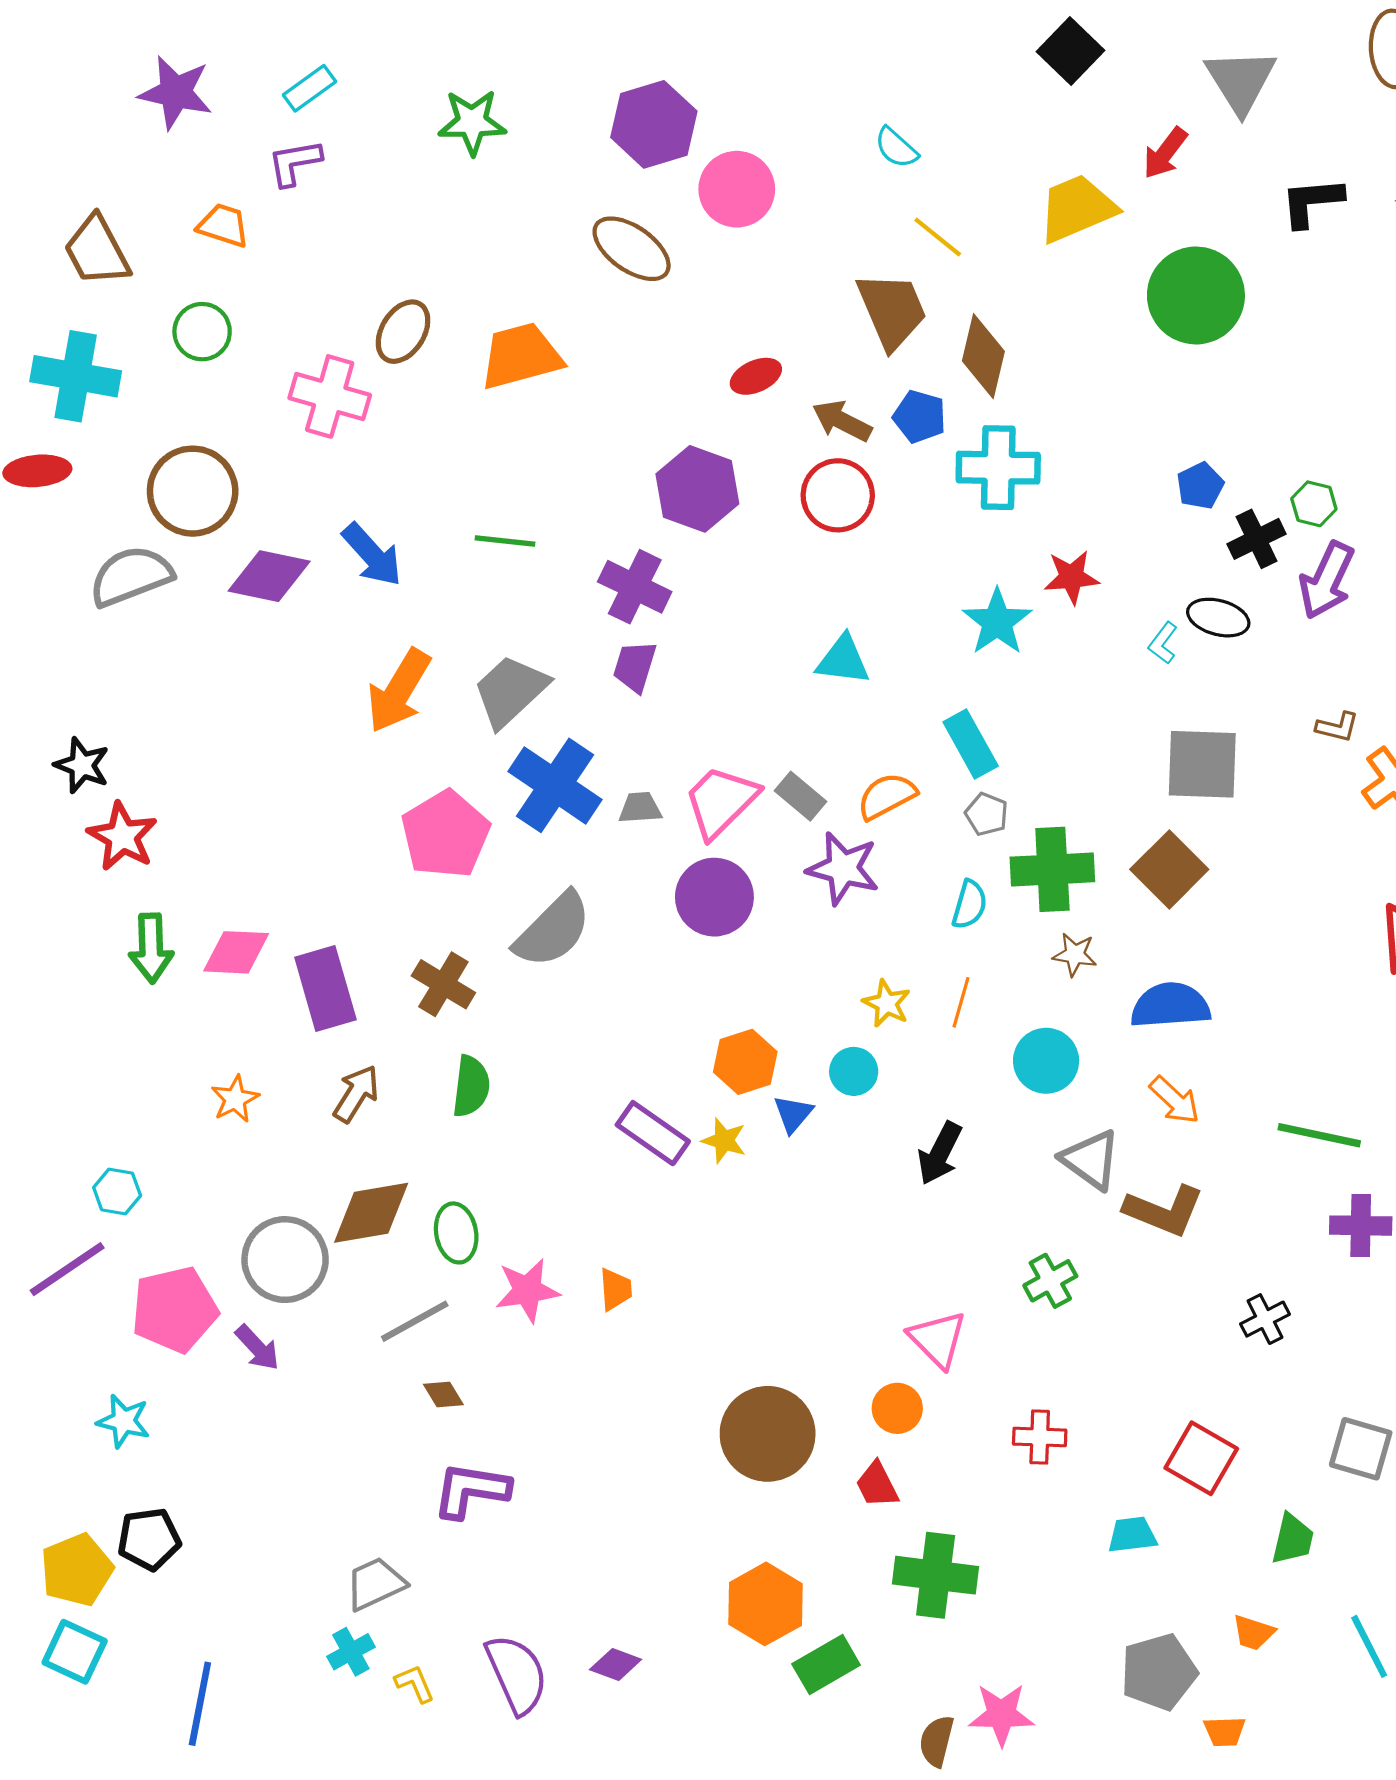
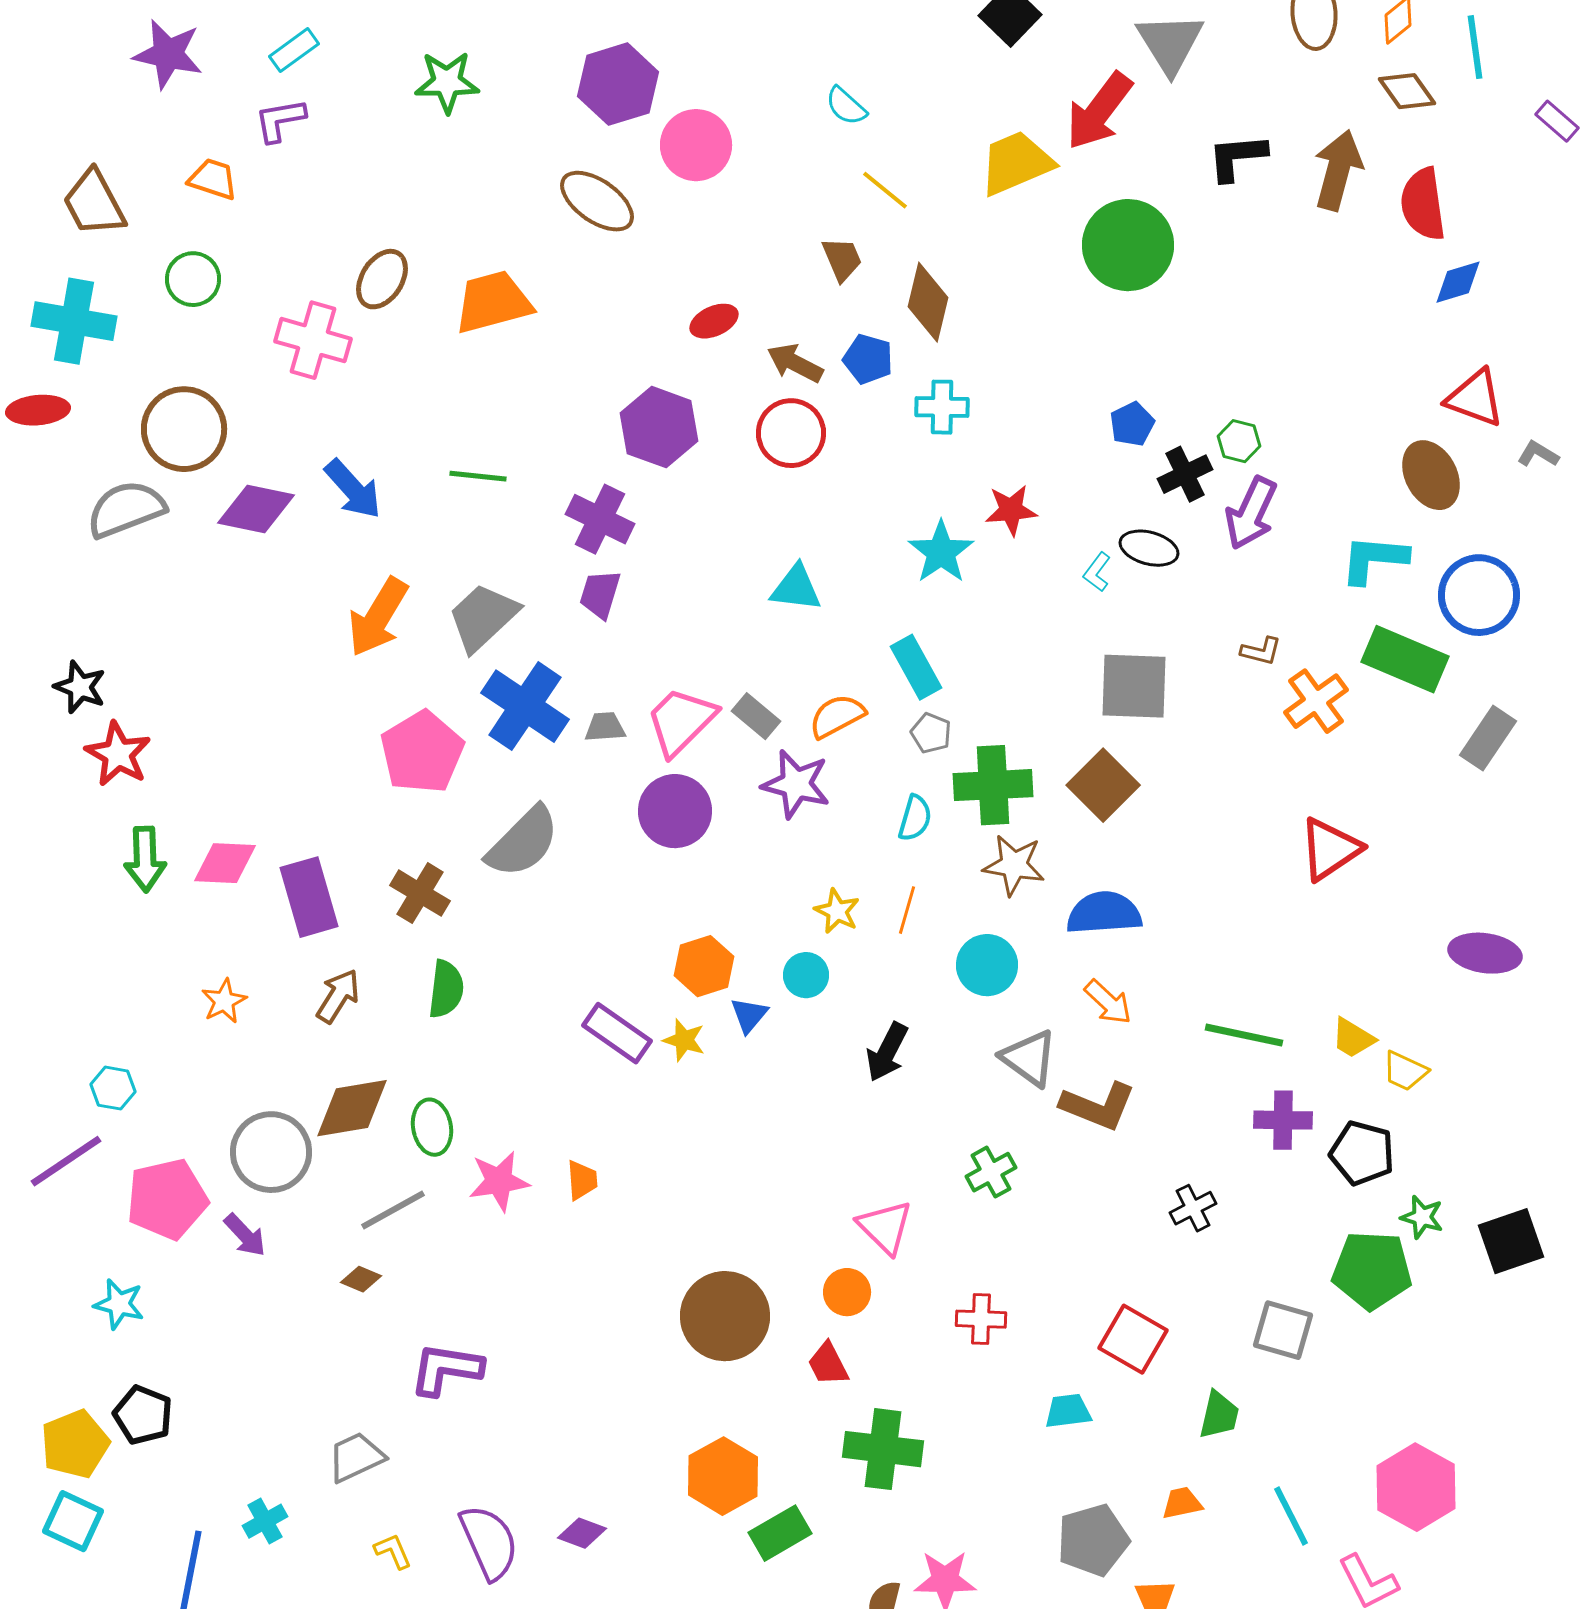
red arrow: (1165, 153) -> (1099, 111), size x1.6
brown trapezoid: (892, 310) -> (842, 259), size x0.6
cyan cross: (998, 468) -> (942, 407), size x0.7
brown star: (1075, 954) -> (1014, 865), size x1.5
brown diamond: (443, 1395) -> (361, 1279), moved, turned -36
black pentagon: (149, 1539) -> (143, 1415), turned 30
orange trapezoid: (1253, 1633) -> (1182, 1503), turned 150
cyan cross: (351, 1652) -> (265, 1521), moved

